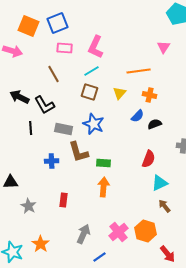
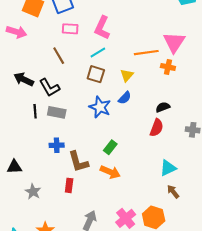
pink triangle: (164, 47) -> (174, 42), moved, size x1.6
orange cross: (150, 95) -> (168, 67), moved
blue semicircle: (138, 116) -> (125, 98), moved
gray rectangle: (64, 129) -> (57, 112), moved
brown L-shape: (79, 152) -> (78, 162), moved
red semicircle: (149, 159) -> (157, 128), moved
green rectangle: (104, 163) -> (110, 147), turned -56
orange arrow: (104, 187) -> (110, 172), turned 108

